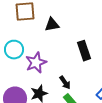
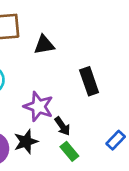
purple star: (36, 63) -> (39, 107), moved, turned -30

